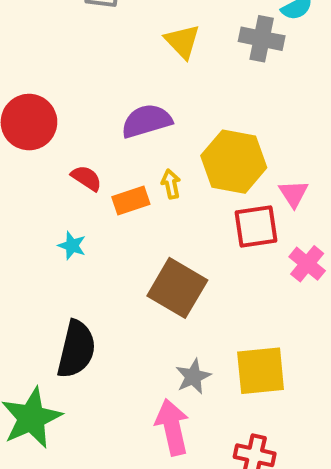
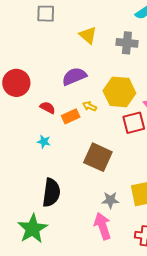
gray cross: (262, 39) -> (127, 43), moved
yellow arrow: (171, 184) -> (90, 106), turned -48
gray star: (193, 376) -> (110, 200), turned 30

